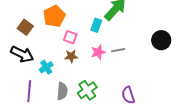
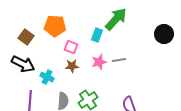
orange pentagon: (54, 16) -> (55, 26), turned 30
black circle: (161, 40) -> (164, 34), moved
cyan cross: (46, 67) -> (47, 77), turned -32

